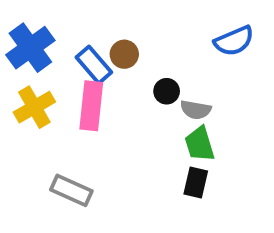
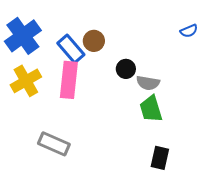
blue semicircle: (234, 41) -> (189, 31), moved, size x0.6
black rectangle: (196, 182) -> (160, 158), moved

